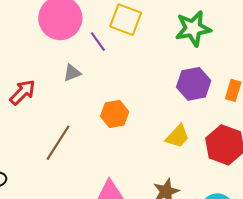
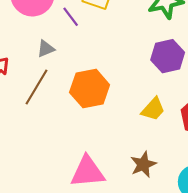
orange hexagon: (115, 114) -> (90, 89), size x1.4
brown line: (58, 143) -> (36, 87), moved

